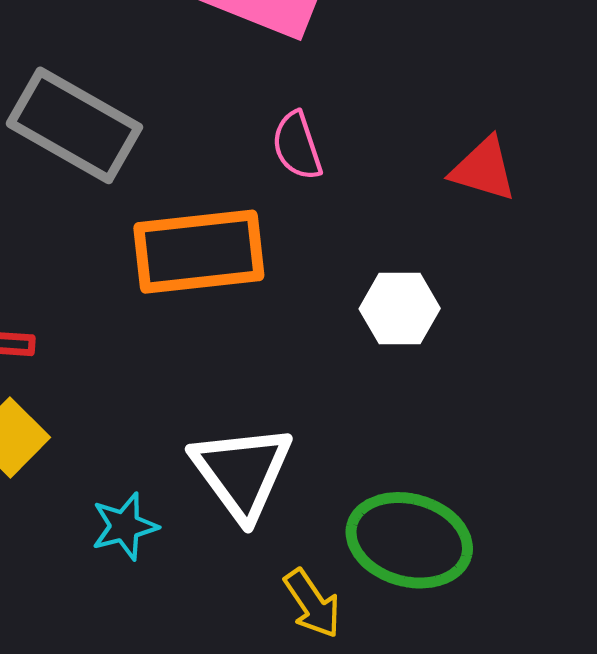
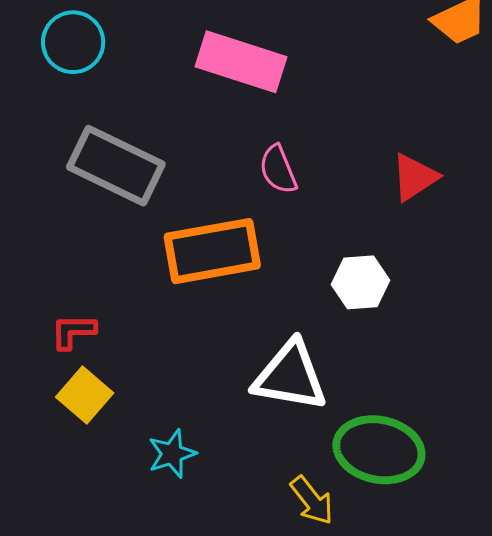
red triangle: (484, 169) -> (415, 177), turned -46
white triangle: (242, 472) -> (290, 376), moved, turned -40

